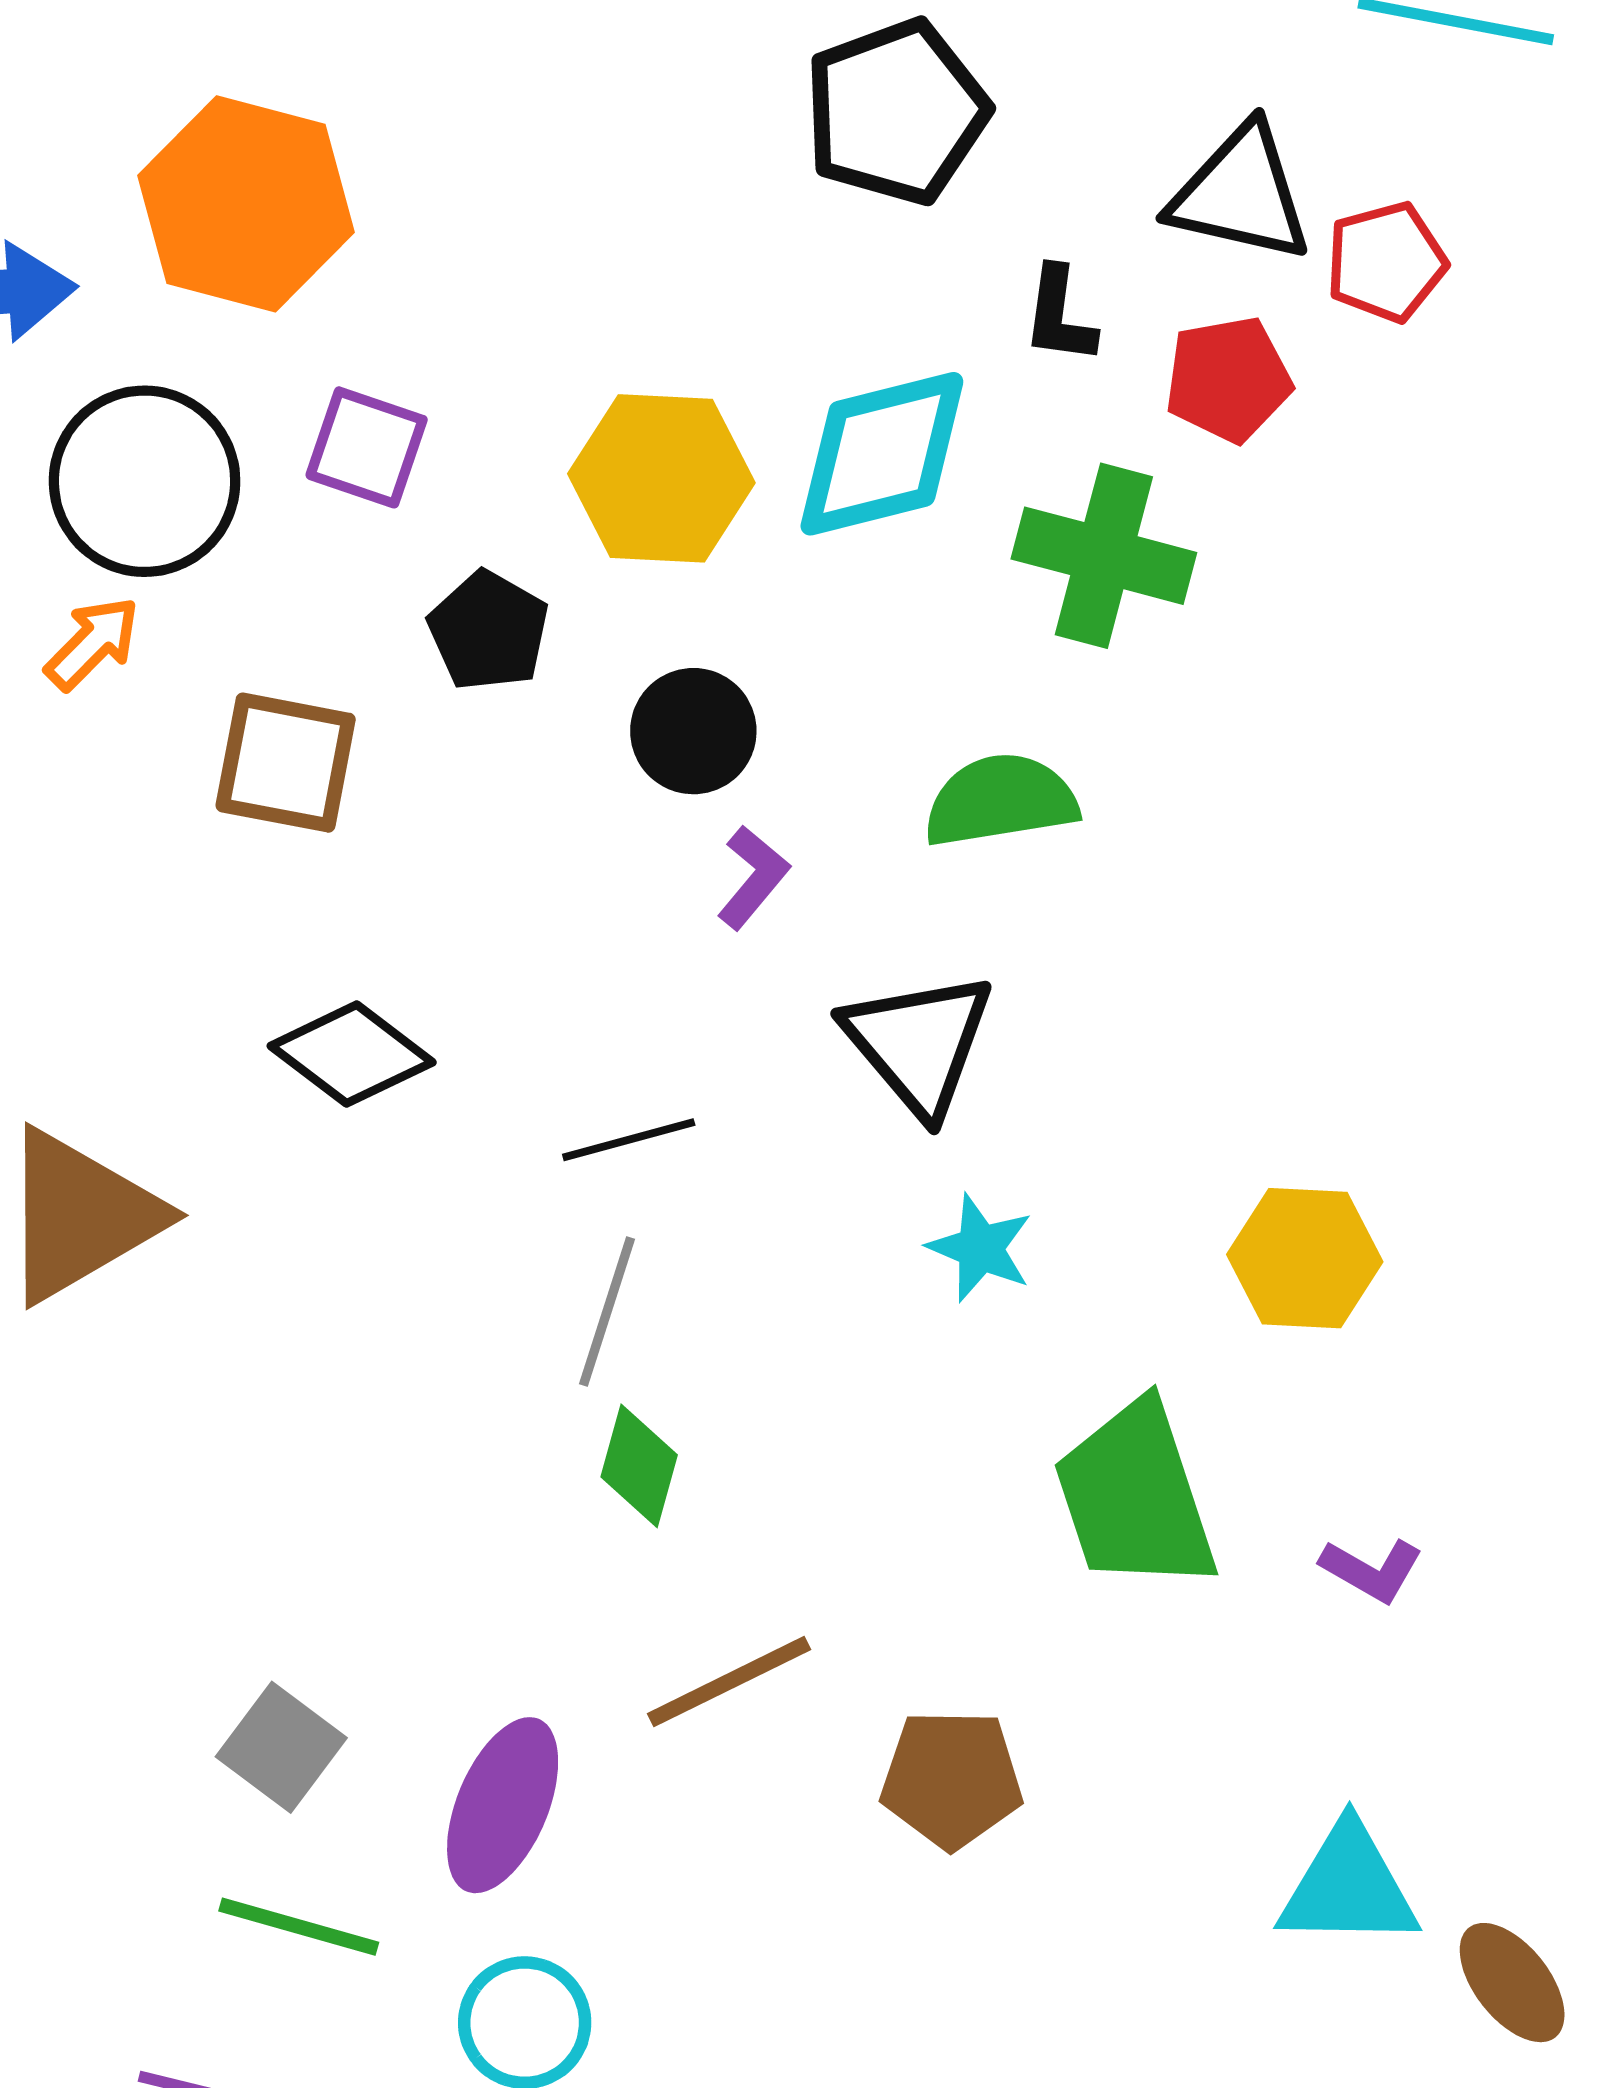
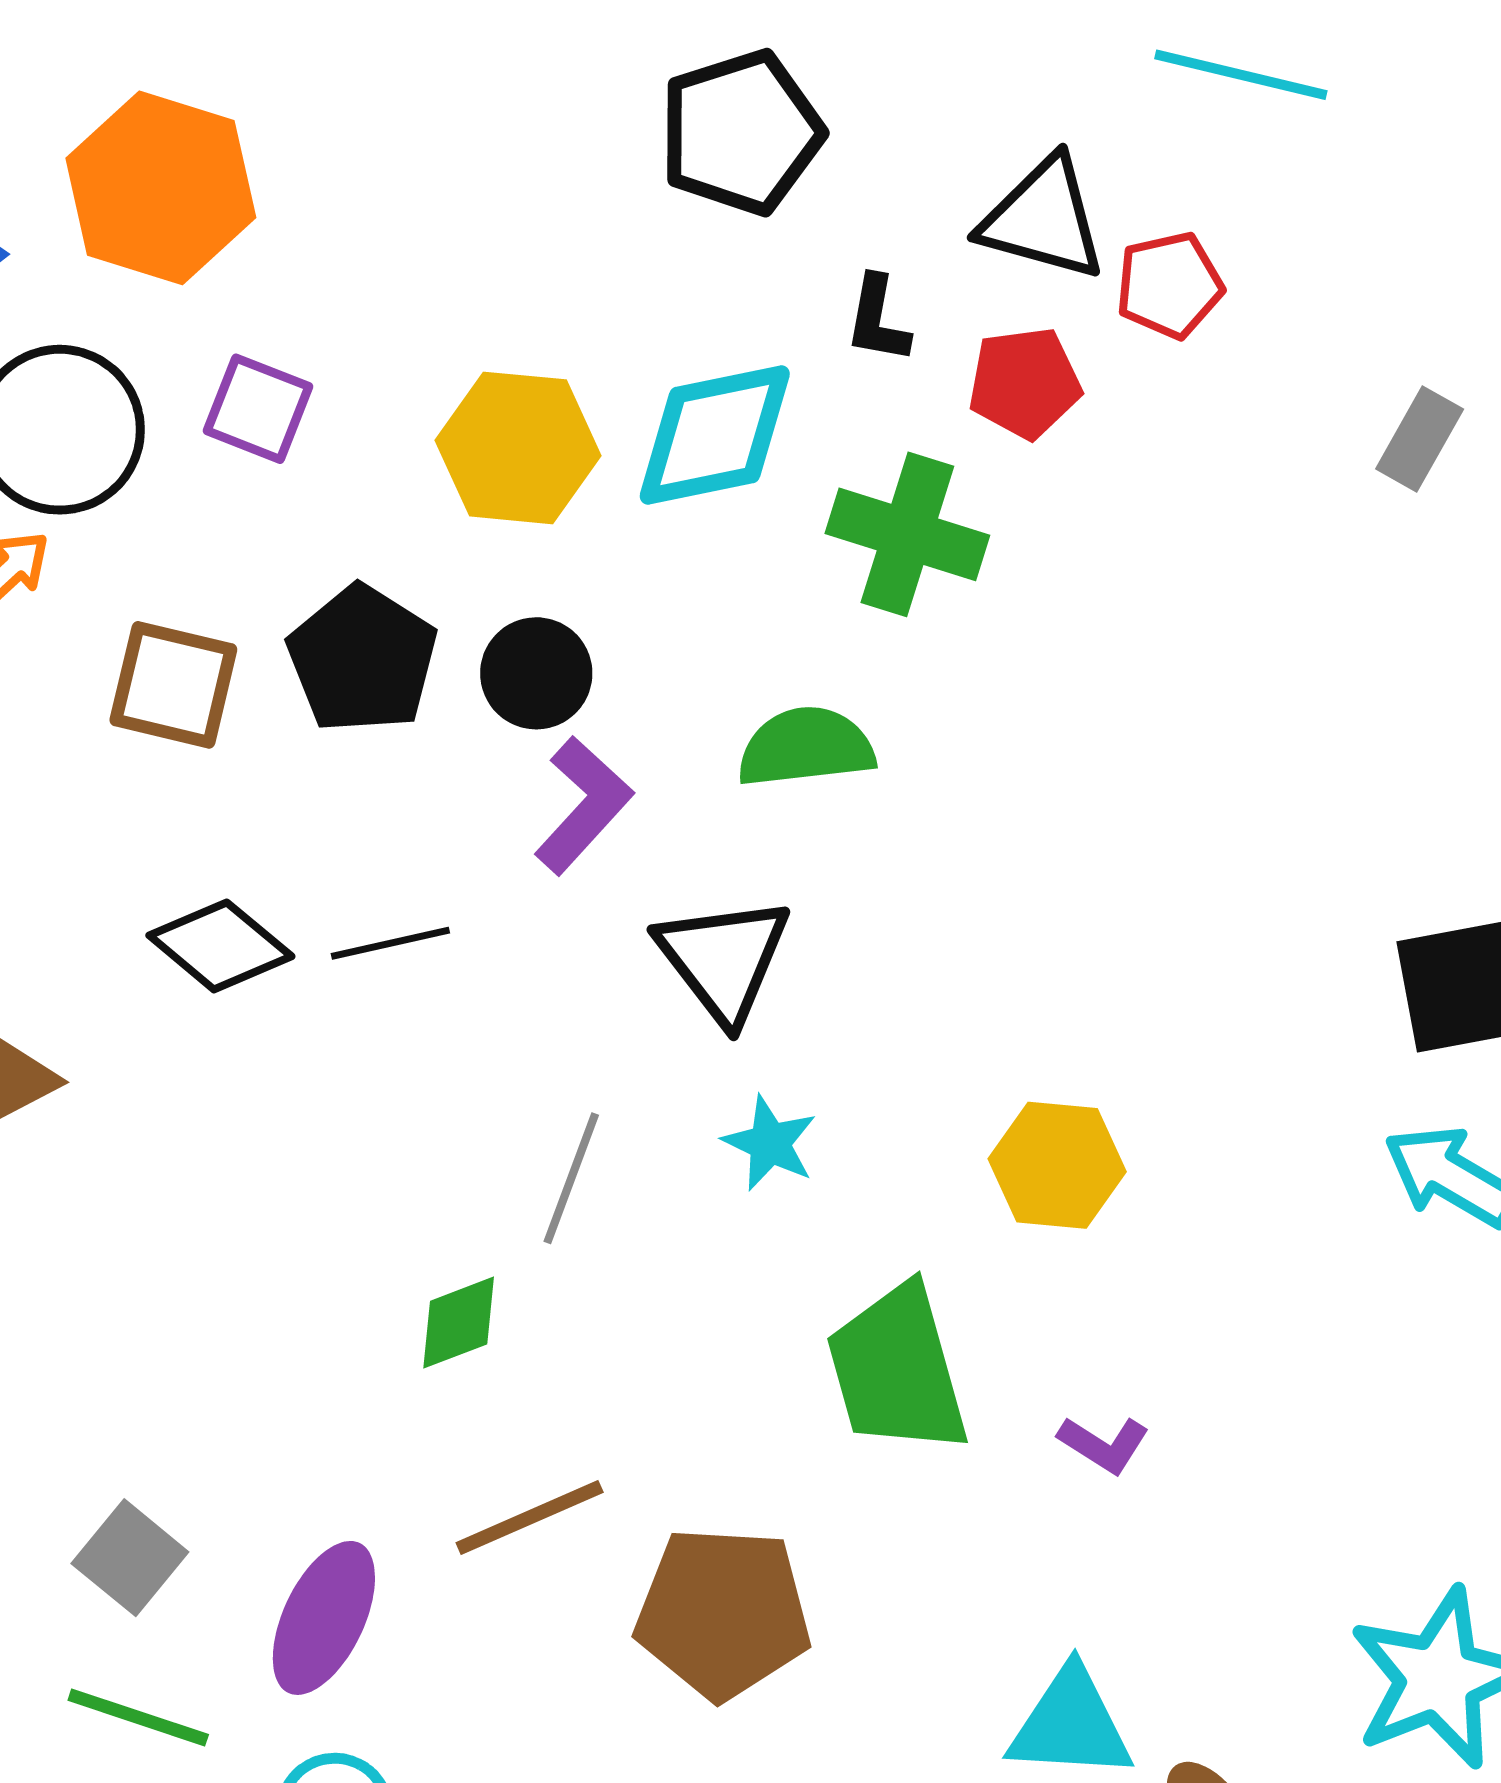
black pentagon: (489, 631) -> (362, 659), moved, size x1.4
purple L-shape: (753, 877) -> (583, 805), size x1.5
black line: (629, 1140) -> (390, 943), moved
gray line: (607, 1311) -> (571, 1178), moved
green diamond: (639, 1466) -> (459, 1323), turned 51
brown pentagon: (952, 1779) -> (723, 1613), size x1.4

